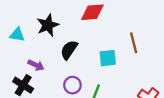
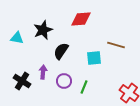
brown line: (134, 43) -> (116, 45), turned -60
purple arrow: (36, 65) -> (43, 72), moved, turned -112

